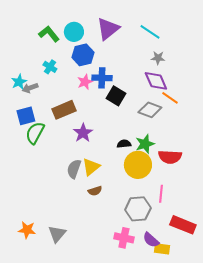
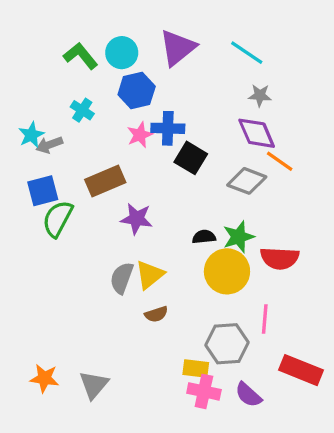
purple star: (83, 133) -> (137, 219), turned -30
yellow rectangle: (162, 249) -> (196, 368), moved

